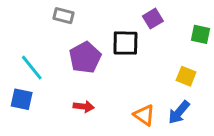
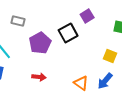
gray rectangle: (63, 16) -> (18, 21), moved
black square: (125, 43) -> (68, 33), turned -30

